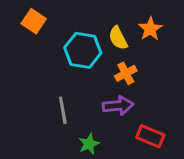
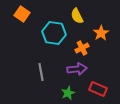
orange star: (150, 29) -> (101, 33), moved
yellow semicircle: (118, 38) -> (77, 16), moved
green star: (89, 144) -> (68, 93), moved

